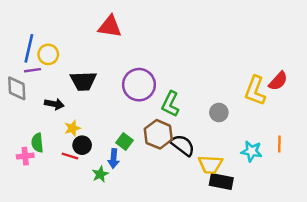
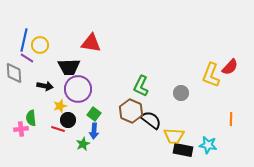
red triangle: (110, 27) -> (91, 43), moved
purple line: (32, 70) -> (27, 58), turned 40
purple circle: (139, 85) -> (78, 89), moved
green square: (124, 142) -> (94, 114), moved
cyan star: (252, 151) -> (208, 145), moved

